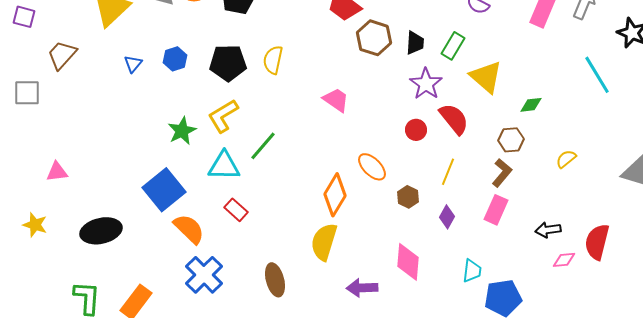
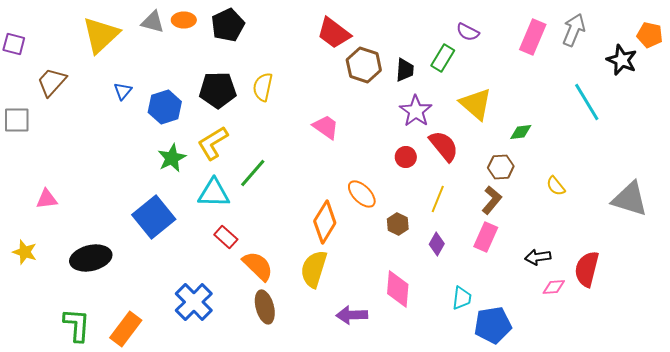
green rectangle: (453, 46) -> (443, 58), moved
blue hexagon: (175, 59) -> (165, 107), moved, size x1.4
yellow semicircle: (566, 159) -> (556, 186), turned -90
orange semicircle: (189, 229) -> (258, 266), moved

